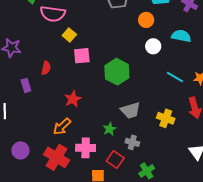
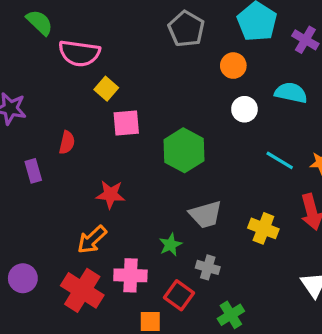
red star: (73, 99) -> (110, 194), turned 30

